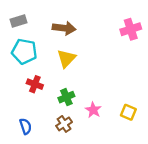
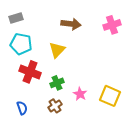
brown arrow: (64, 28) -> (71, 24), moved
red cross: (35, 84) -> (30, 72), size x1.5
yellow square: (128, 112) -> (110, 96), size x1.5

